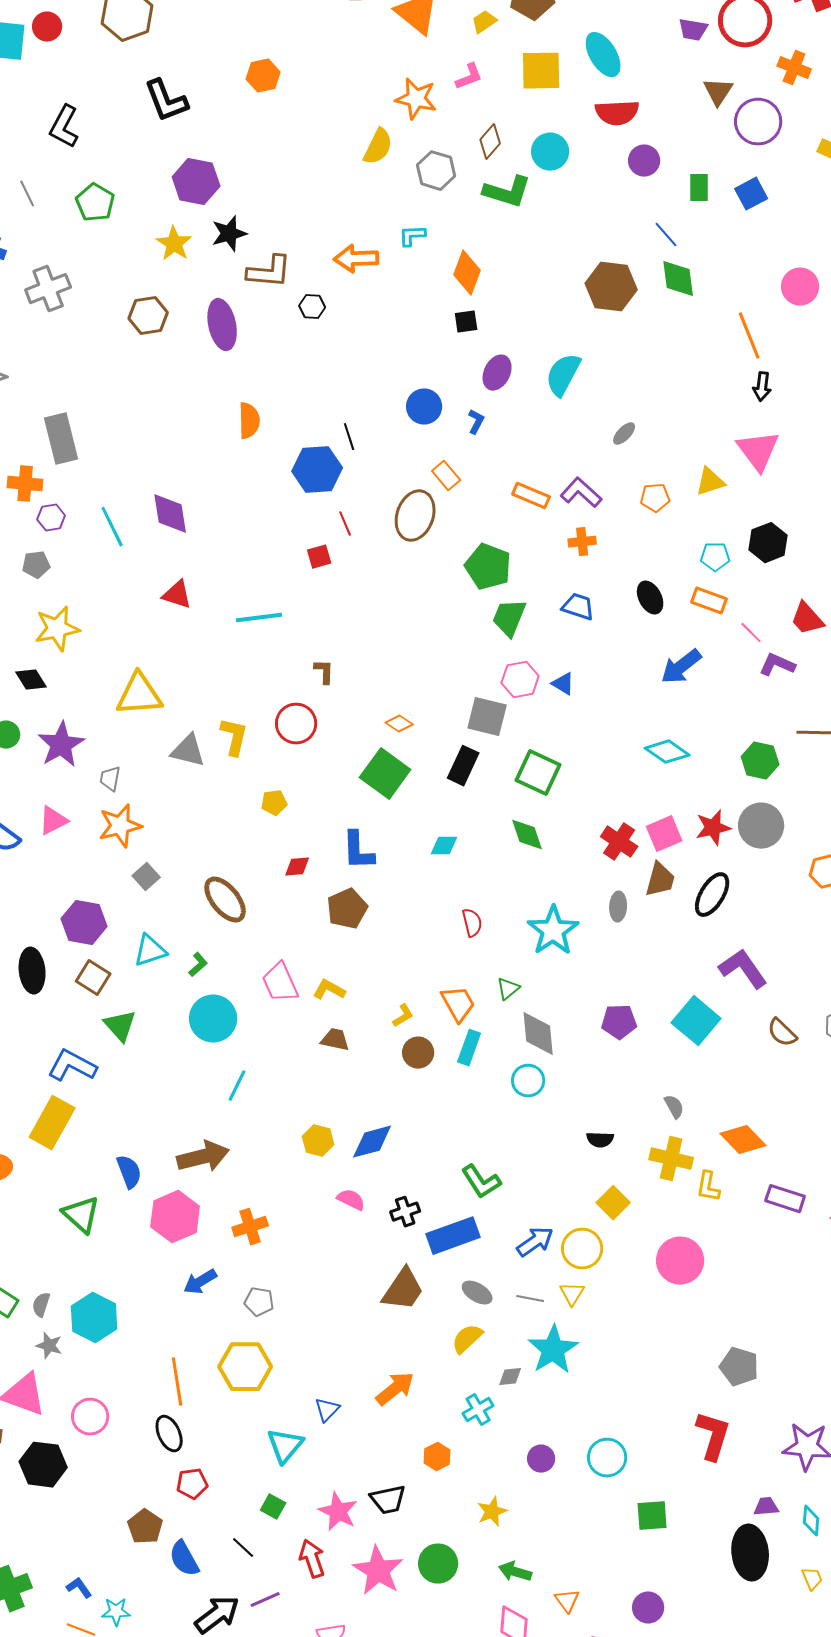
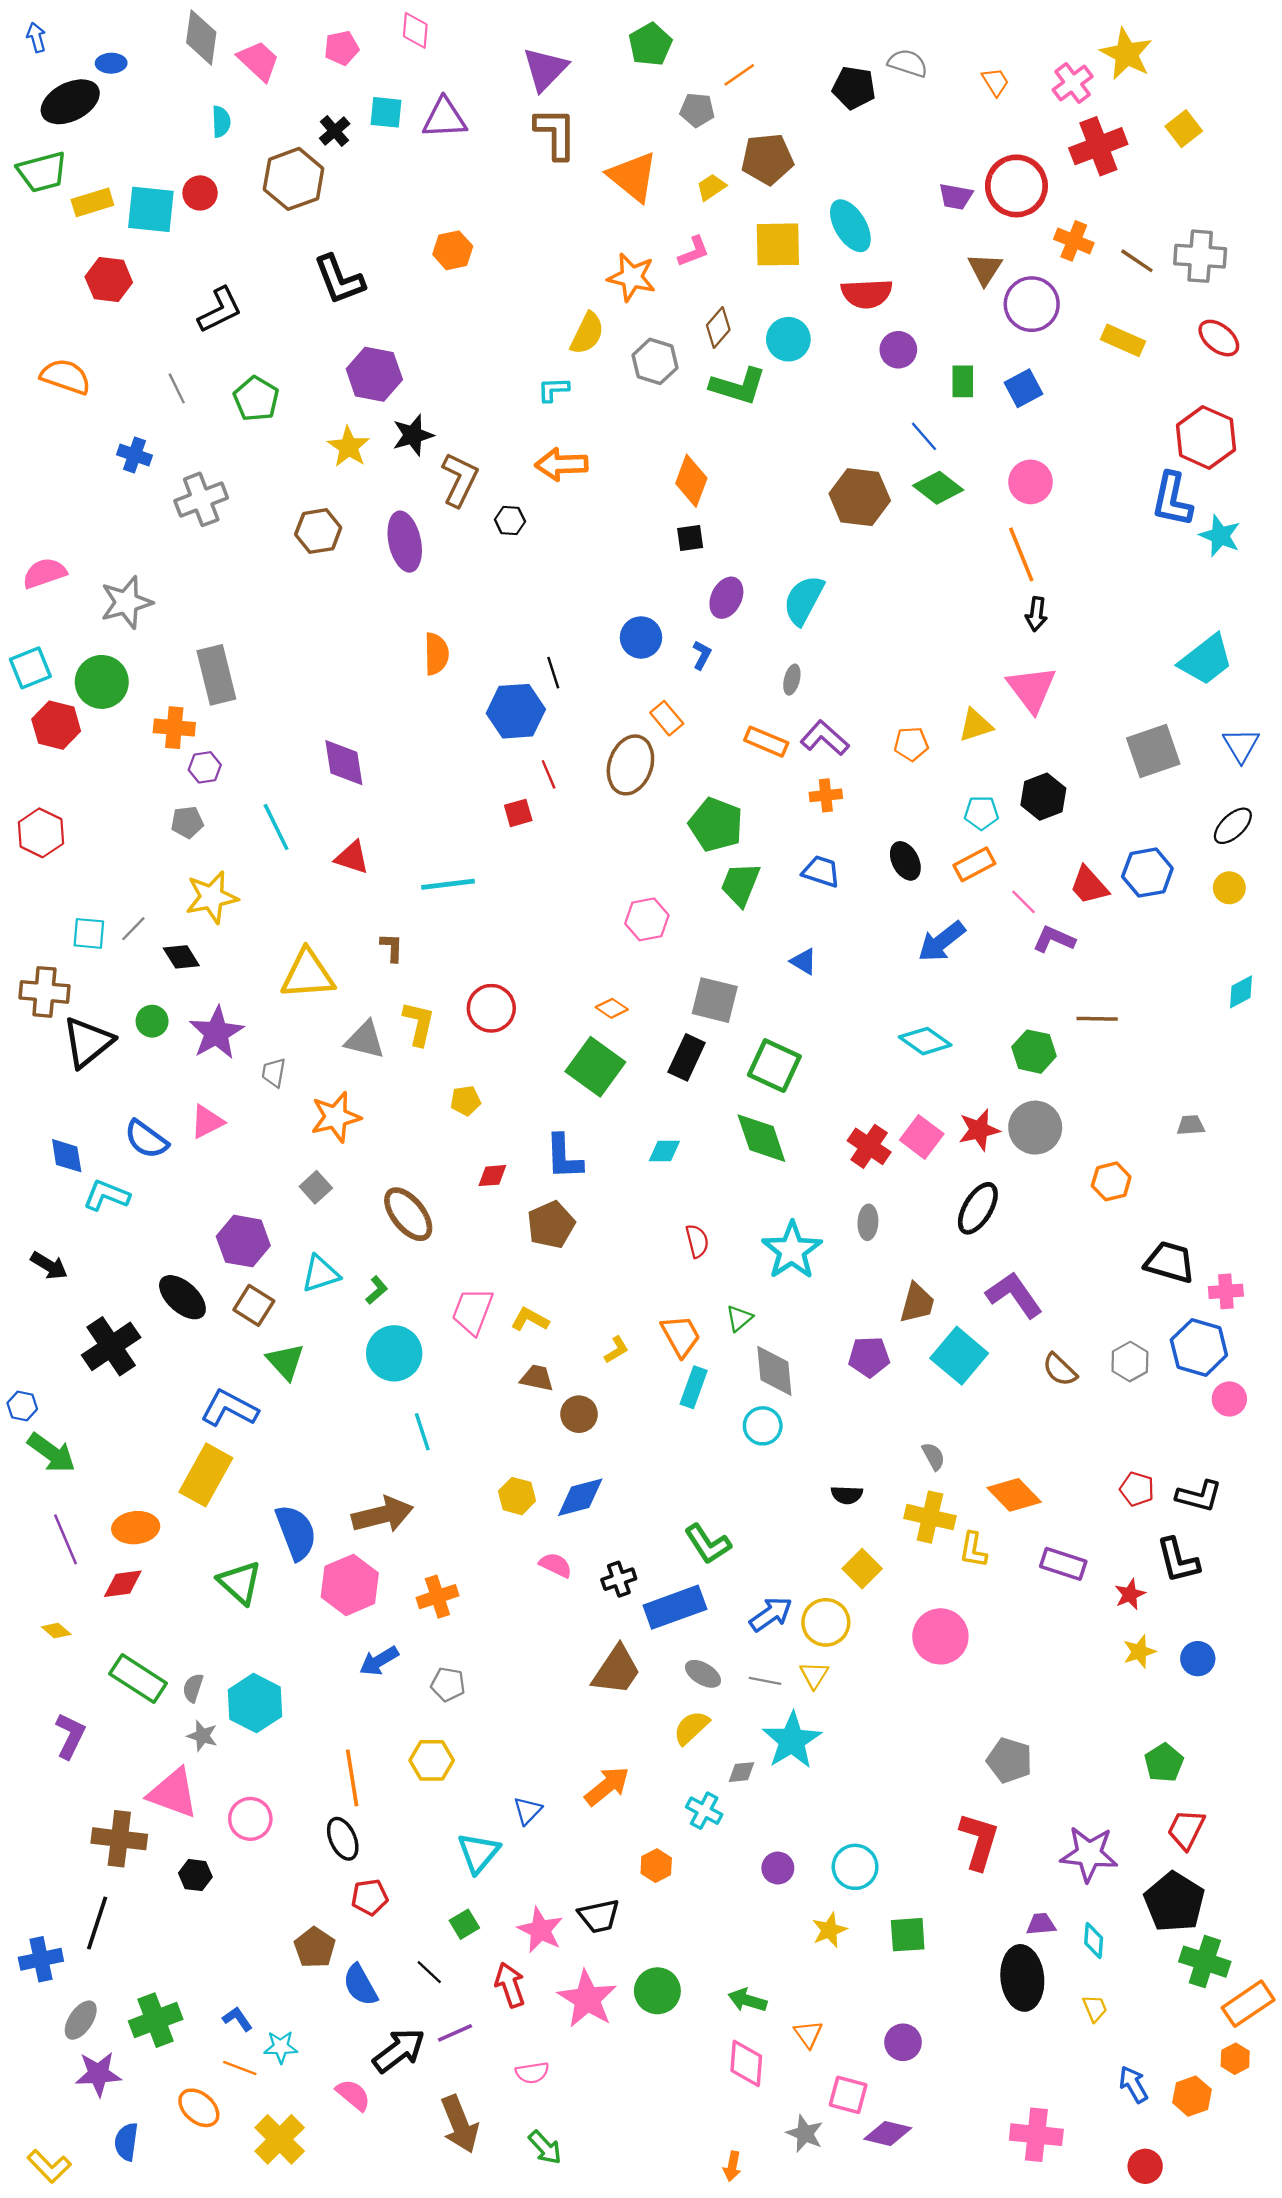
black L-shape: (64, 127) -> (220, 310), turned -144
cyan L-shape: (412, 236) -> (553, 390), moved
brown L-shape: (269, 272) -> (460, 480), turned -69
green diamond: (678, 279) -> (938, 488), turned -45
pink circle: (800, 287) -> (1031, 482), moved
gray ellipse: (624, 434) -> (792, 680), moved, turned -30
cyan line: (112, 527) -> (276, 827), moved
orange rectangle: (709, 601) -> (974, 864), turned -48
brown L-shape: (324, 672) -> (392, 947), moved
pink hexagon: (520, 680) -> (647, 919), moved
orange star: (120, 826) -> (336, 1117), moved
pink square: (664, 834) -> (922, 1137), turned -30
green diamond: (527, 835) -> (761, 1138), size x1.4
brown trapezoid: (660, 880) -> (917, 1303), moved
black ellipse: (32, 971) -> (182, 1297), turned -42
pink trapezoid: (280, 983) -> (473, 1311), turned 45
brown circle: (418, 1053) -> (579, 1414), moved
cyan line: (237, 1086) -> (422, 1432), turned -44
blue semicircle: (129, 1172) -> (296, 1532), size x1.4
yellow hexagon: (245, 1367) -> (432, 1760), size x0.7
cyan cross: (478, 1410) -> (704, 1811), turned -32
black hexagon: (43, 1465) -> (195, 1875), size x0.6
green square: (273, 1507) -> (464, 1924), turned 30
yellow star: (492, 1512) -> (829, 1930), moved

